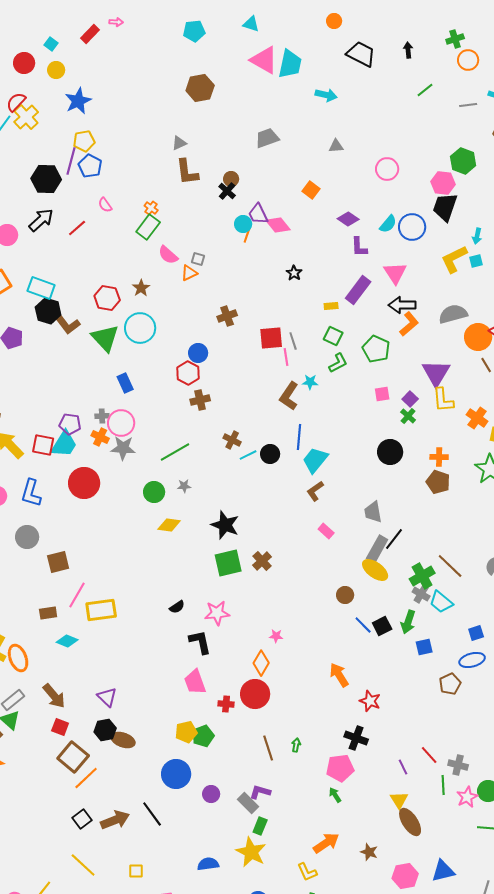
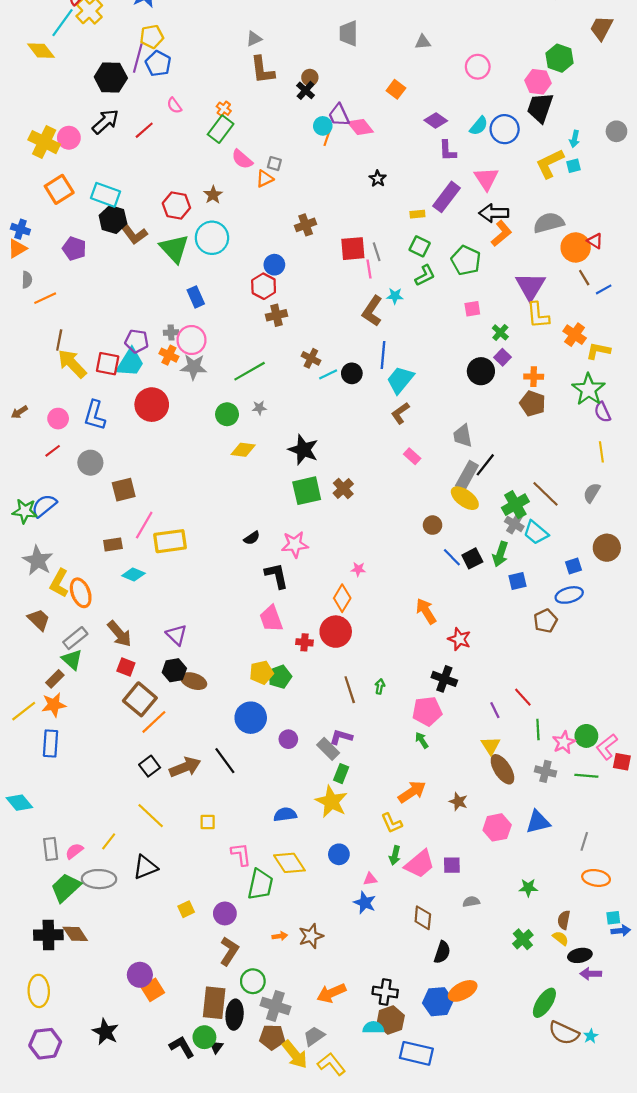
gray trapezoid: (267, 138) -> (349, 33), turned -70
purple square: (410, 399) -> (502, 357), moved
gray cross: (458, 765) -> (545, 771), moved

